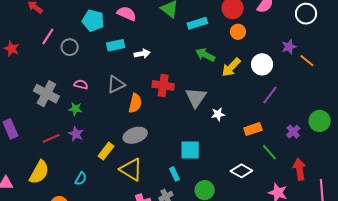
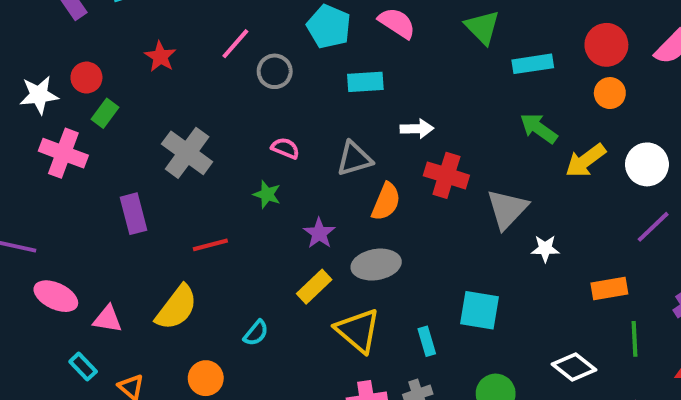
white arrow: (142, 54) -> (417, 129), moved
gray cross: (46, 94) -> (187, 153), moved
purple star: (76, 134) -> (319, 233), moved
green line: (269, 152) -> (634, 339), turned 30
cyan rectangle: (175, 174) -> (427, 341), moved

